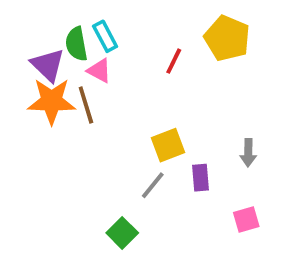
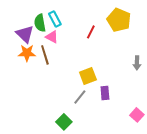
orange star: (52, 101) -> (27, 53), size x0.7
gray arrow: (248, 153) -> (137, 63), moved
pink square: (246, 220) -> (137, 115), moved, turned -32

